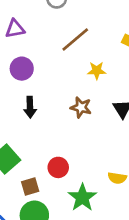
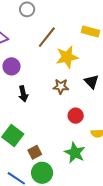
yellow star: (97, 71) -> (67, 57), size x1.6
red circle: (58, 167) -> (76, 116), moved

